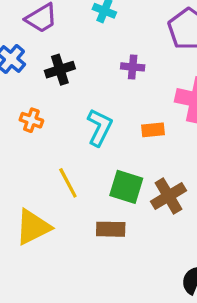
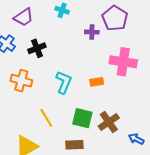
purple cross: (133, 67) -> (92, 32), moved
orange cross: (31, 120) -> (21, 81), size x1.5

